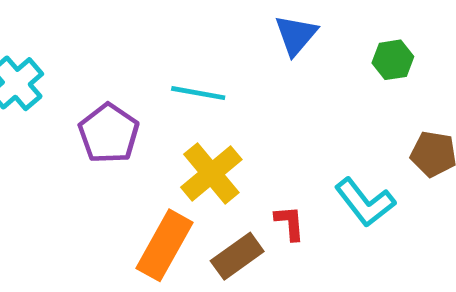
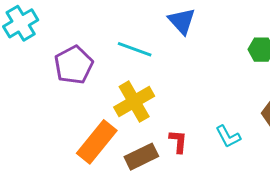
blue triangle: (296, 35) -> (182, 21), moved, turned -32
cyan L-shape: (365, 202) -> (228, 137), size x0.7

